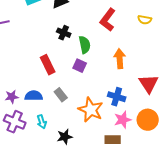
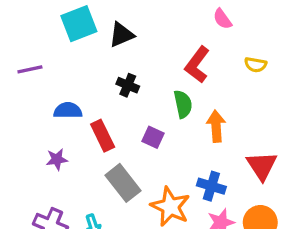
green semicircle: (85, 45) -> (183, 104), moved
gray rectangle: (61, 95) -> (123, 183), size x1.6
blue semicircle: (34, 96) -> (68, 110), moved
purple star: (12, 97) -> (57, 159), moved

